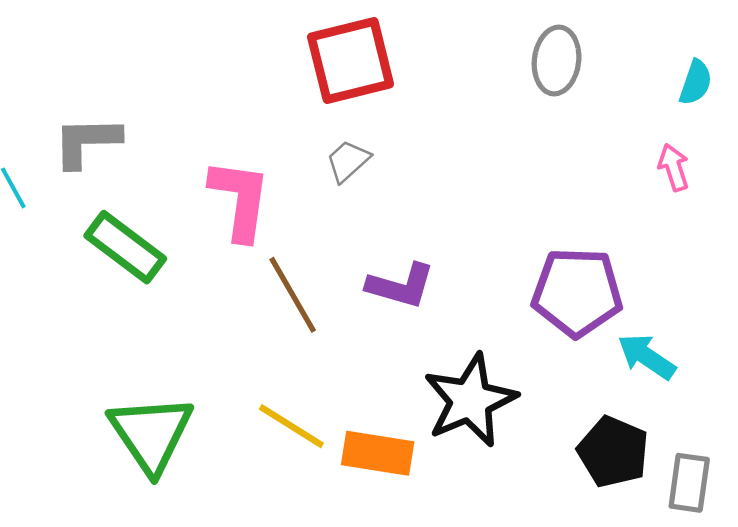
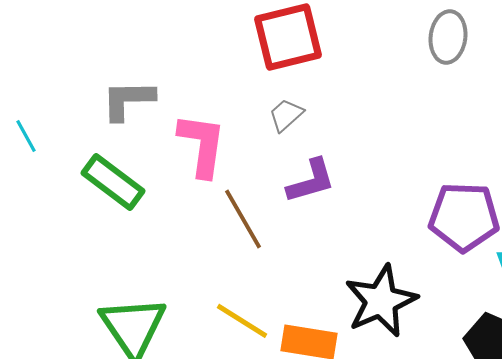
gray L-shape: (87, 142) -> (128, 100), moved
purple L-shape: (401, 286) -> (311, 181), moved, turned -32

